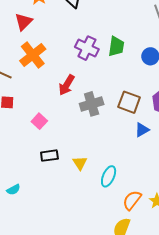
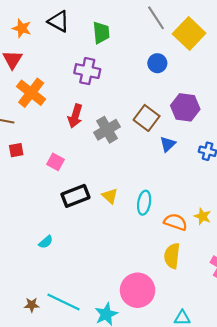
green trapezoid: (116, 46) -> (101, 33), moved
brown square: (129, 102) -> (147, 118), turned 30
black rectangle: (49, 156) -> (75, 196), size x1.4
orange semicircle: (132, 200) -> (175, 222), turned 85

